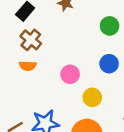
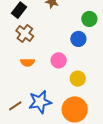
blue circle: (109, 64) -> (78, 39), moved
orange semicircle: (28, 66) -> (28, 62), moved

